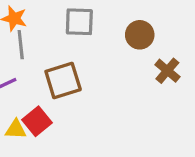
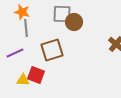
brown circle: (140, 35) -> (74, 22), moved
red square: (37, 121) -> (36, 75), turned -30

